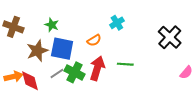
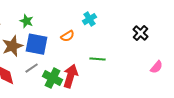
black cross: (170, 37) -> (141, 33), size x0.7
red arrow: (97, 68) -> (71, 76), moved
green cross: (74, 72) -> (53, 78), moved

